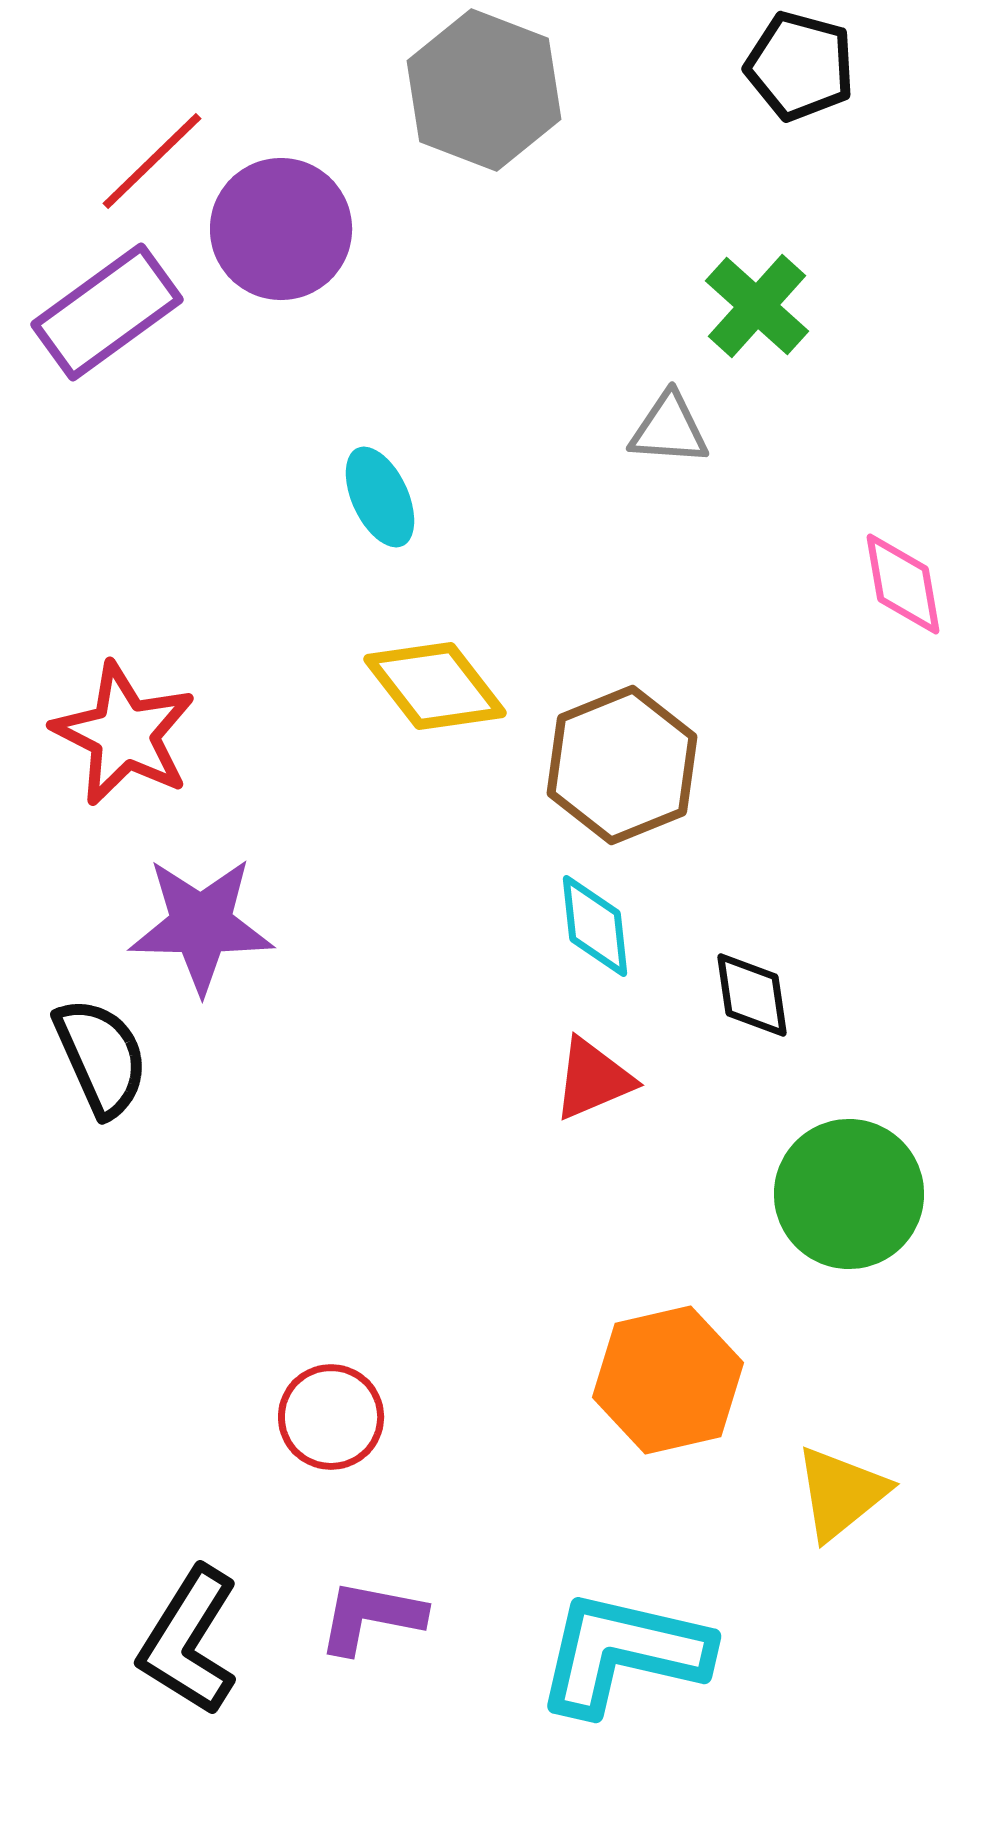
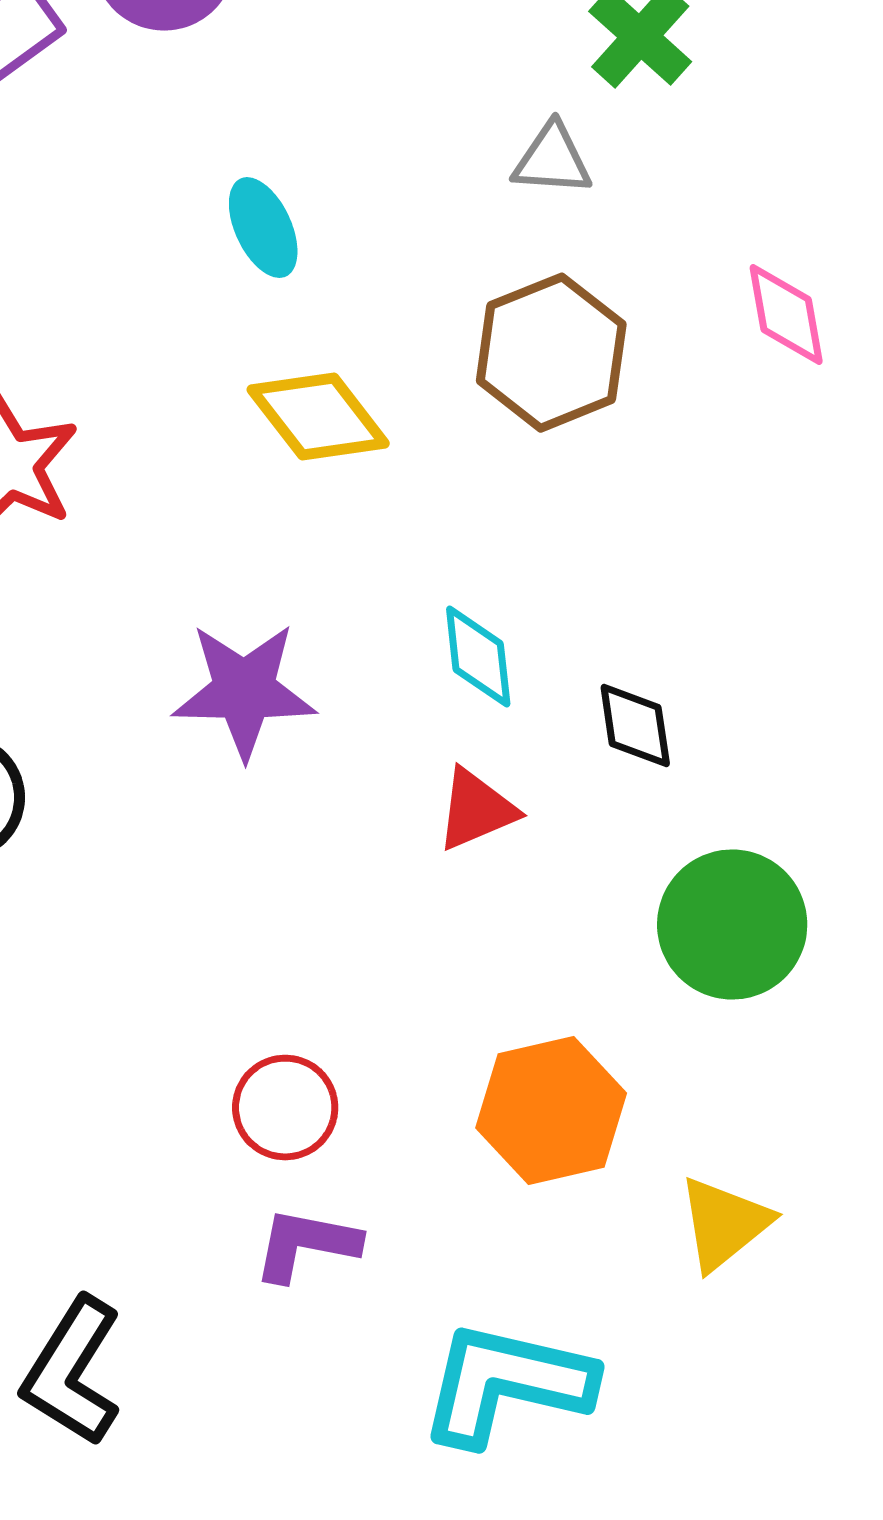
brown hexagon: (622, 765) -> (551, 353), moved
purple star: (201, 925) -> (244, 691), moved
red circle: (331, 1417) -> (285, 1108), moved
purple L-shape: (371, 1617) -> (306, 1245), moved

